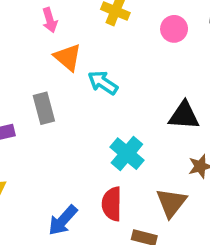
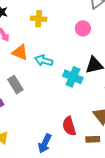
pink circle: (174, 29) -> (83, 28), moved
cyan cross: (127, 154) -> (73, 77), moved

